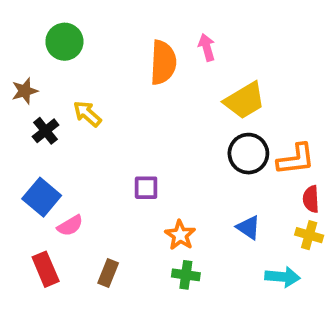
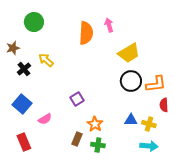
purple square: (146, 188) -> (77, 99), turned -32
pink semicircle: (70, 226) -> (45, 119), moved
blue triangle: (248, 228) -> (131, 120), turned -32
yellow cross: (309, 235) -> (149, 124), moved
brown rectangle: (108, 273) -> (77, 139), moved

